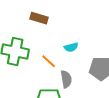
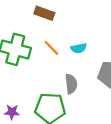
orange line: (49, 61) -> (51, 48), moved

